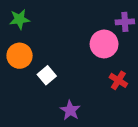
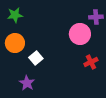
red cross: (118, 80) -> (91, 62), turned 32
purple star: (70, 110) -> (27, 83), moved

